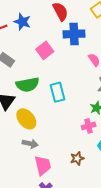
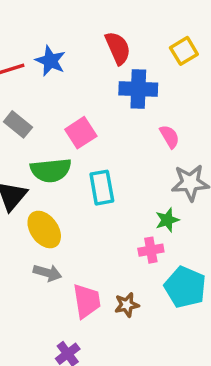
pink square: (45, 50) -> (81, 133), moved
pink trapezoid: (43, 165) -> (87, 301), moved

